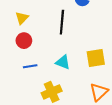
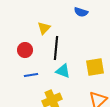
yellow triangle: (22, 18) -> (44, 28), moved
black line: (62, 22) -> (56, 48), moved

